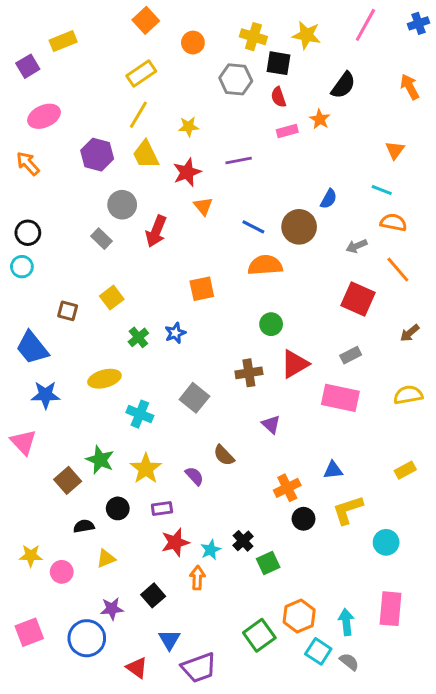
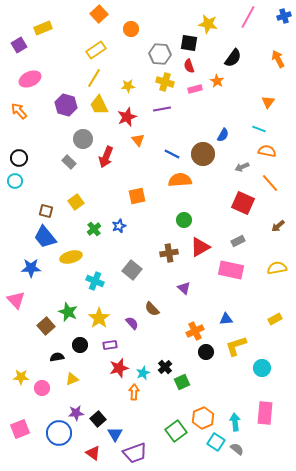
yellow cross: (253, 37) -> (165, 82), moved
blue trapezoid: (32, 348) -> (45, 237), moved
black square: (153, 595) -> (98, 419), moved

